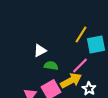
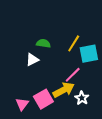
green semicircle: (51, 66) -> (43, 43), moved

